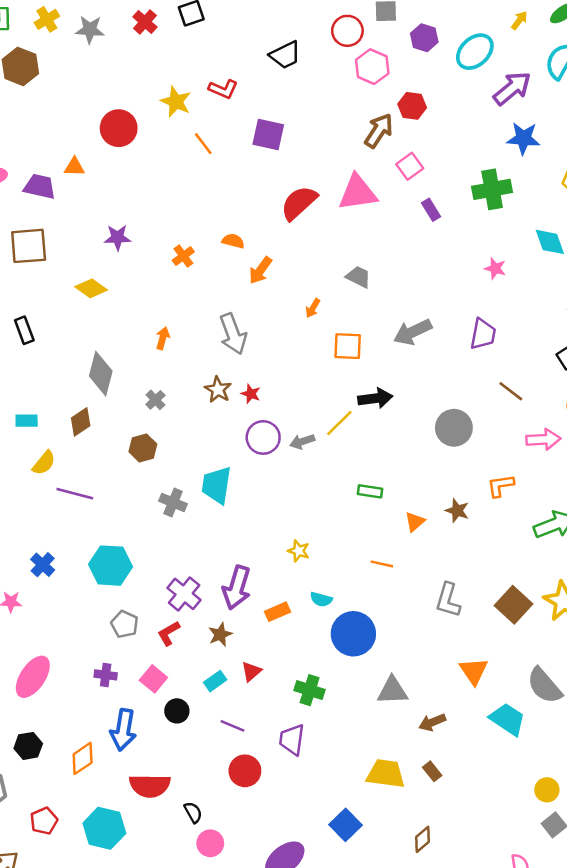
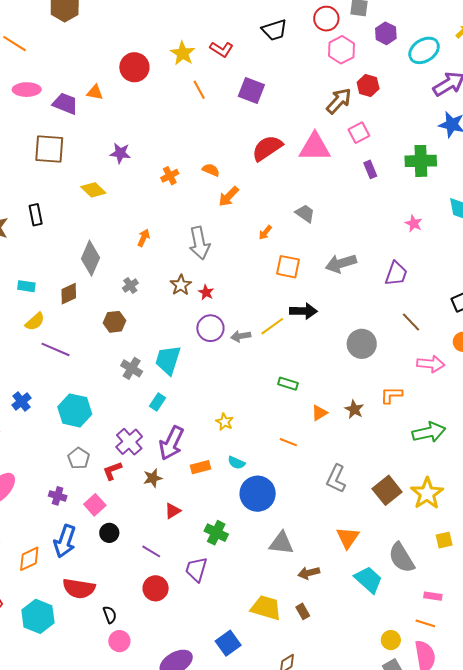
cyan rectangle: (215, 681) -> (158, 402), moved, turned -30

